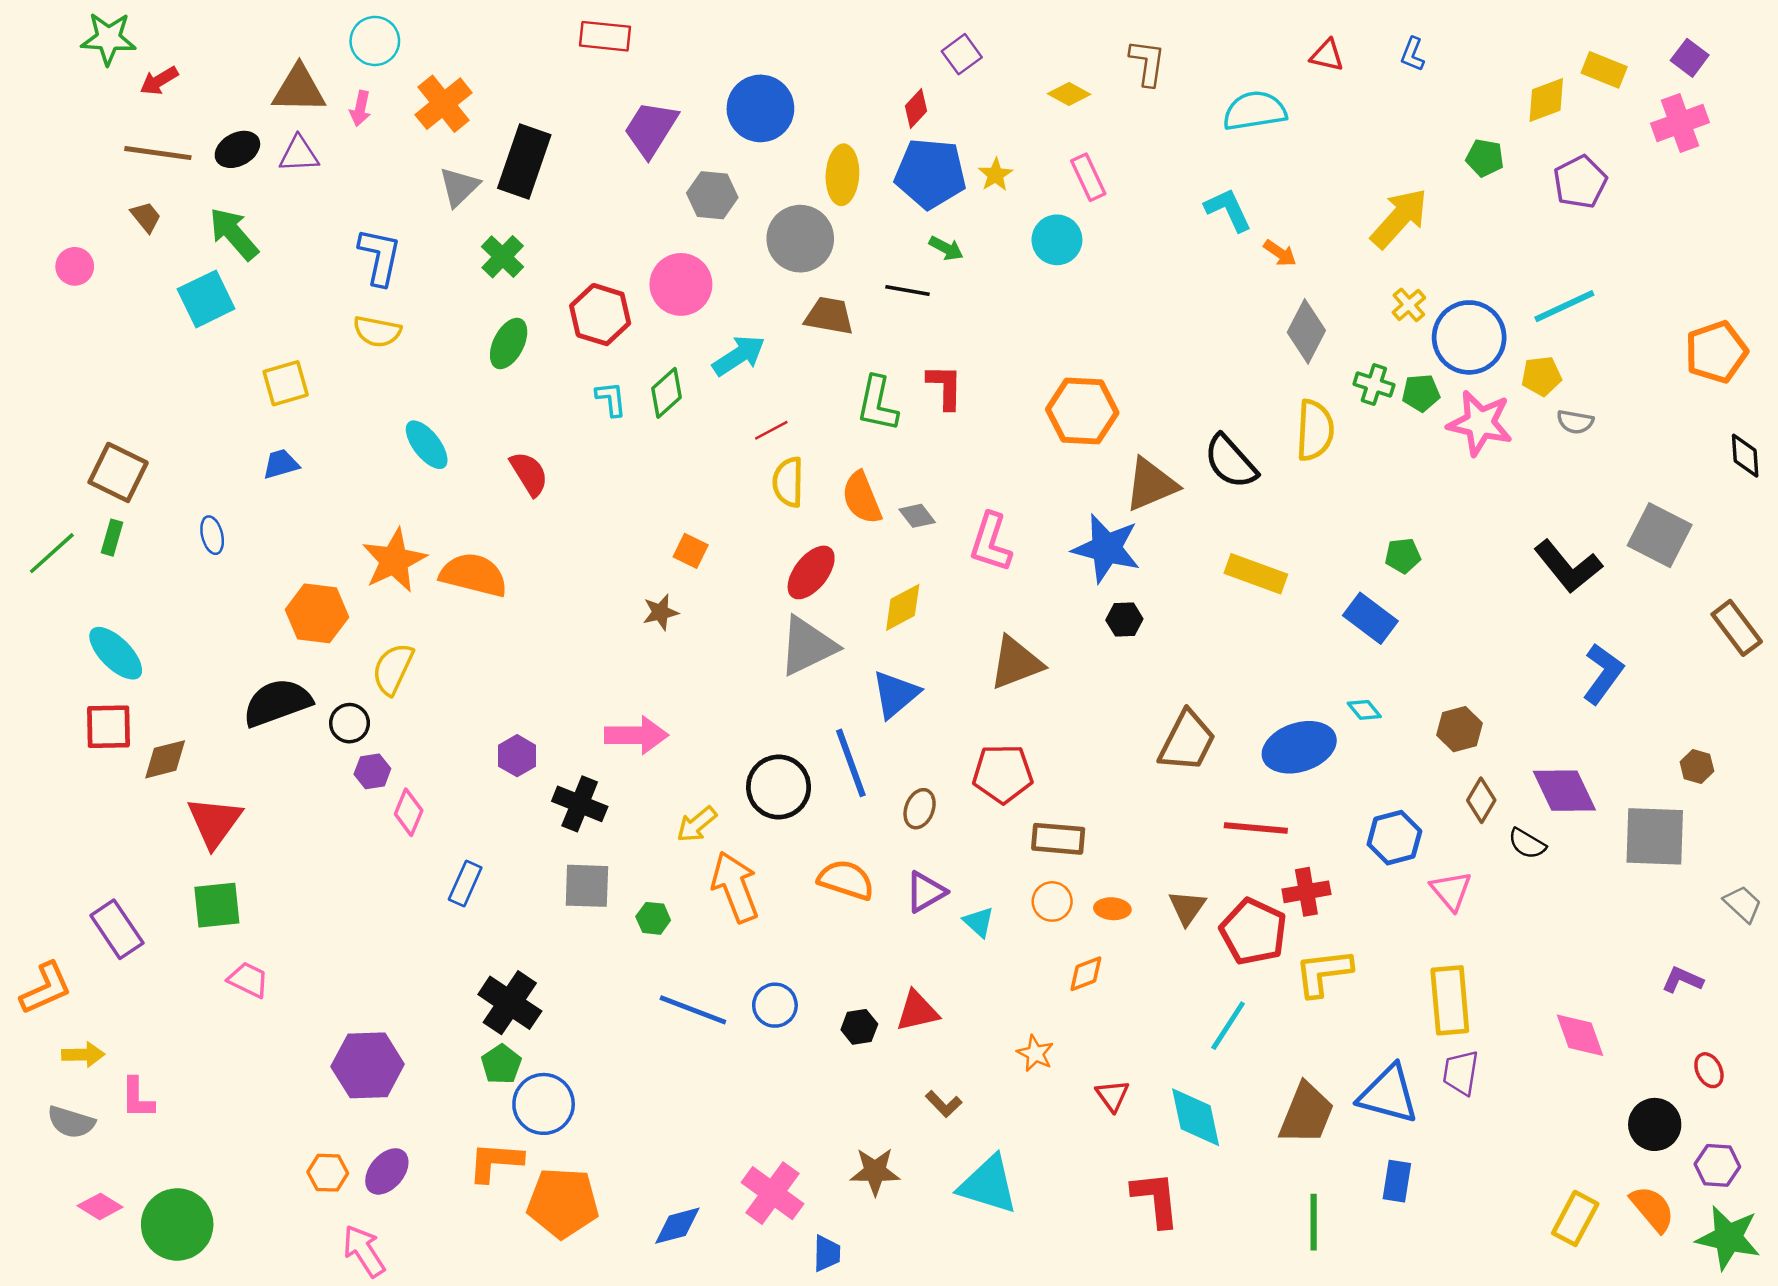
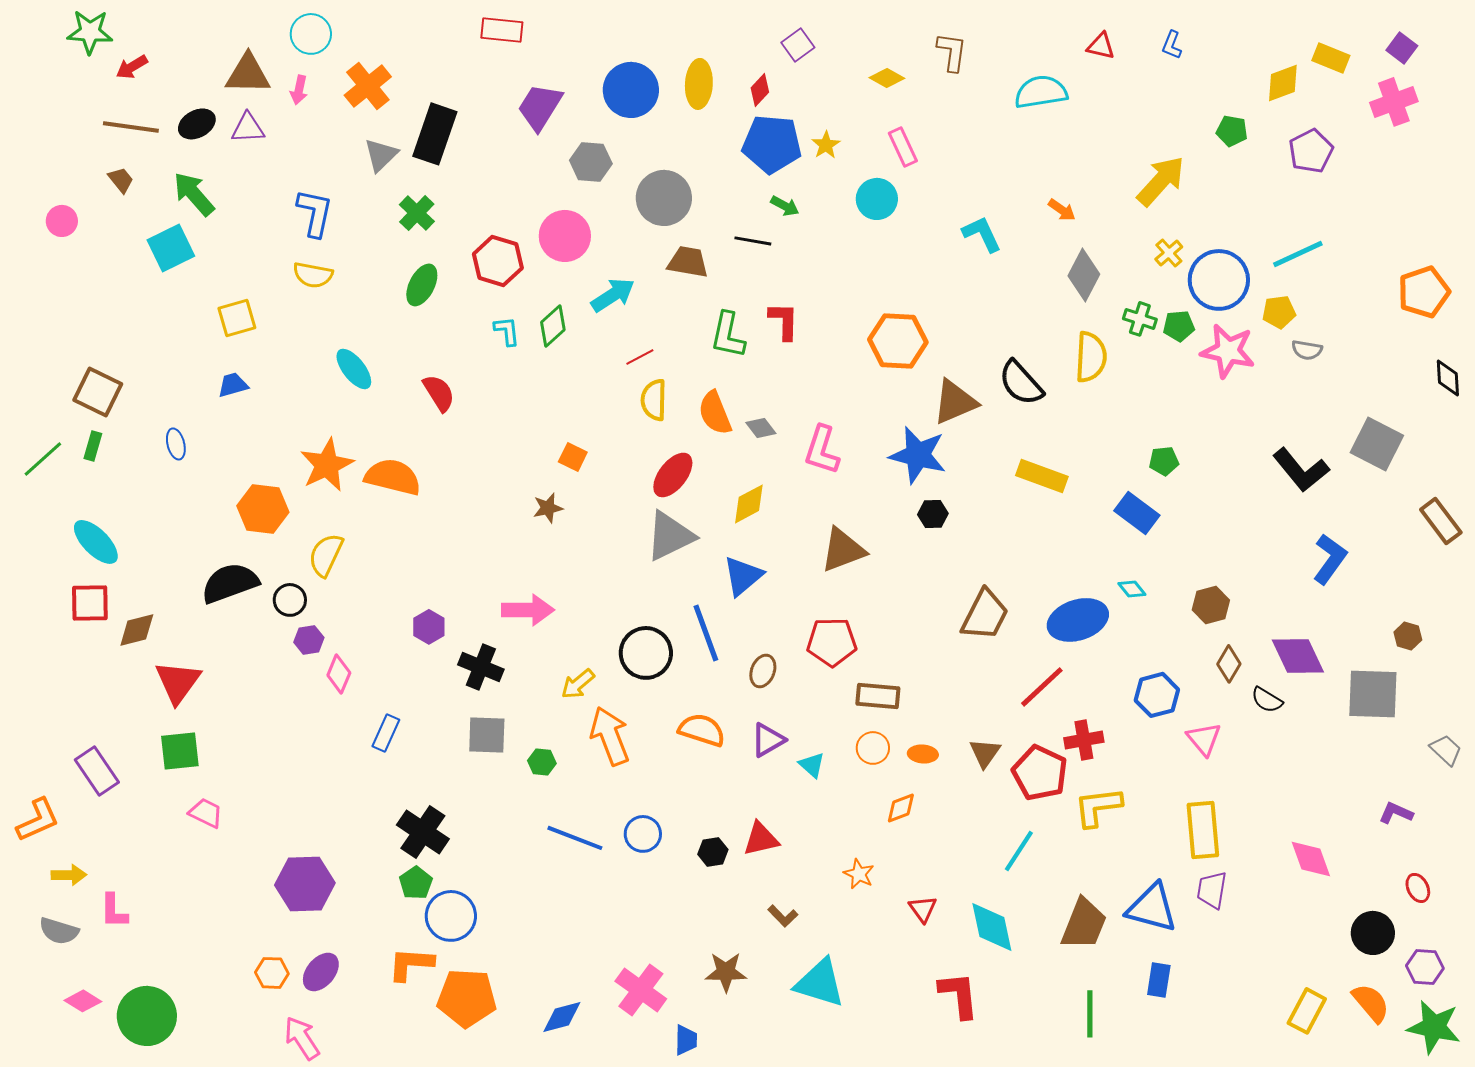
yellow ellipse: (842, 175) -> (699, 84), moved
cyan L-shape: (1228, 210) -> (982, 234), moved
red line: (1256, 828) -> (1042, 687), turned -48

